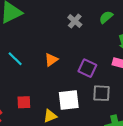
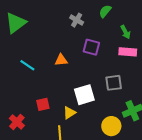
orange triangle: (51, 60) -> (61, 60), turned 40
purple square: (87, 68) -> (91, 47), moved

